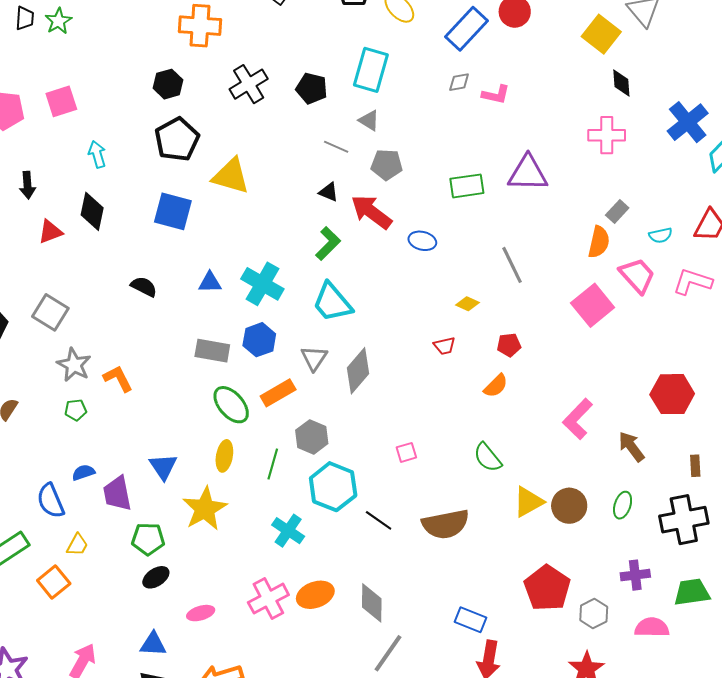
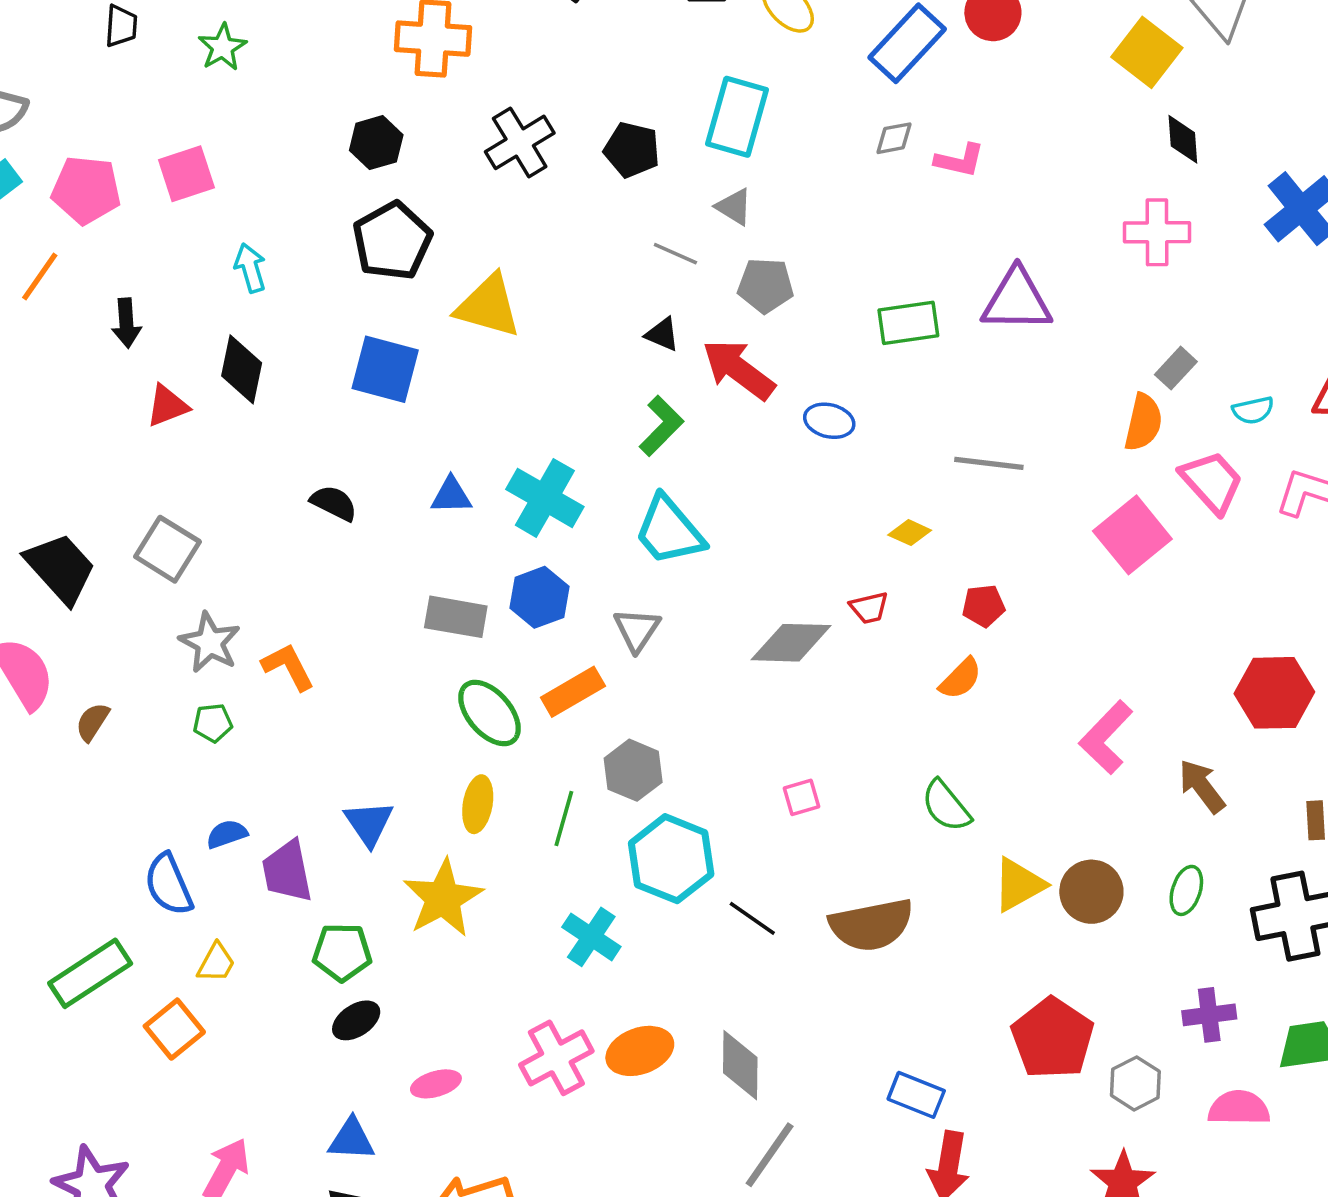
green star: (58, 21) -> (222, 47), moved
gray line: (512, 265) -> (989, 463), turned -57
gray diamond: (358, 371) -> (791, 643), moved, turned 51

